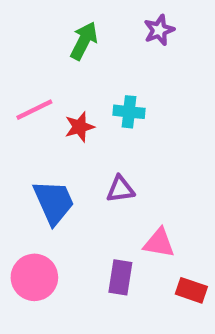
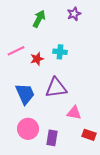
purple triangle: (120, 189) -> (56, 88), size x1.6
pink circle: (34, 277) -> (28, 129), moved
purple rectangle: (120, 277) -> (52, 138), moved

